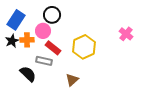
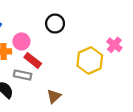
black circle: (52, 15) -> (55, 24), moved
yellow hexagon: (84, 47) -> (90, 60), moved

